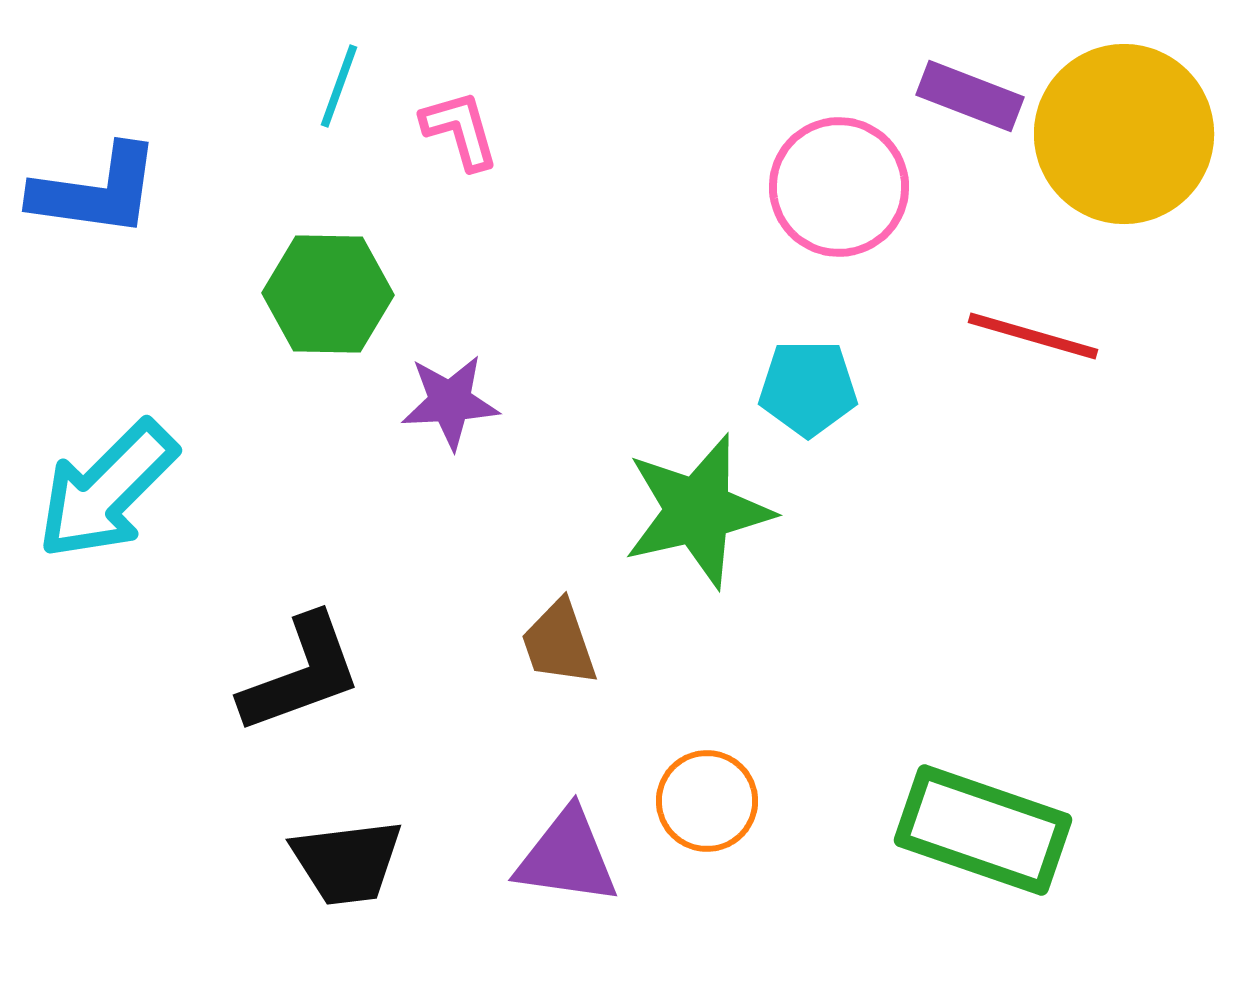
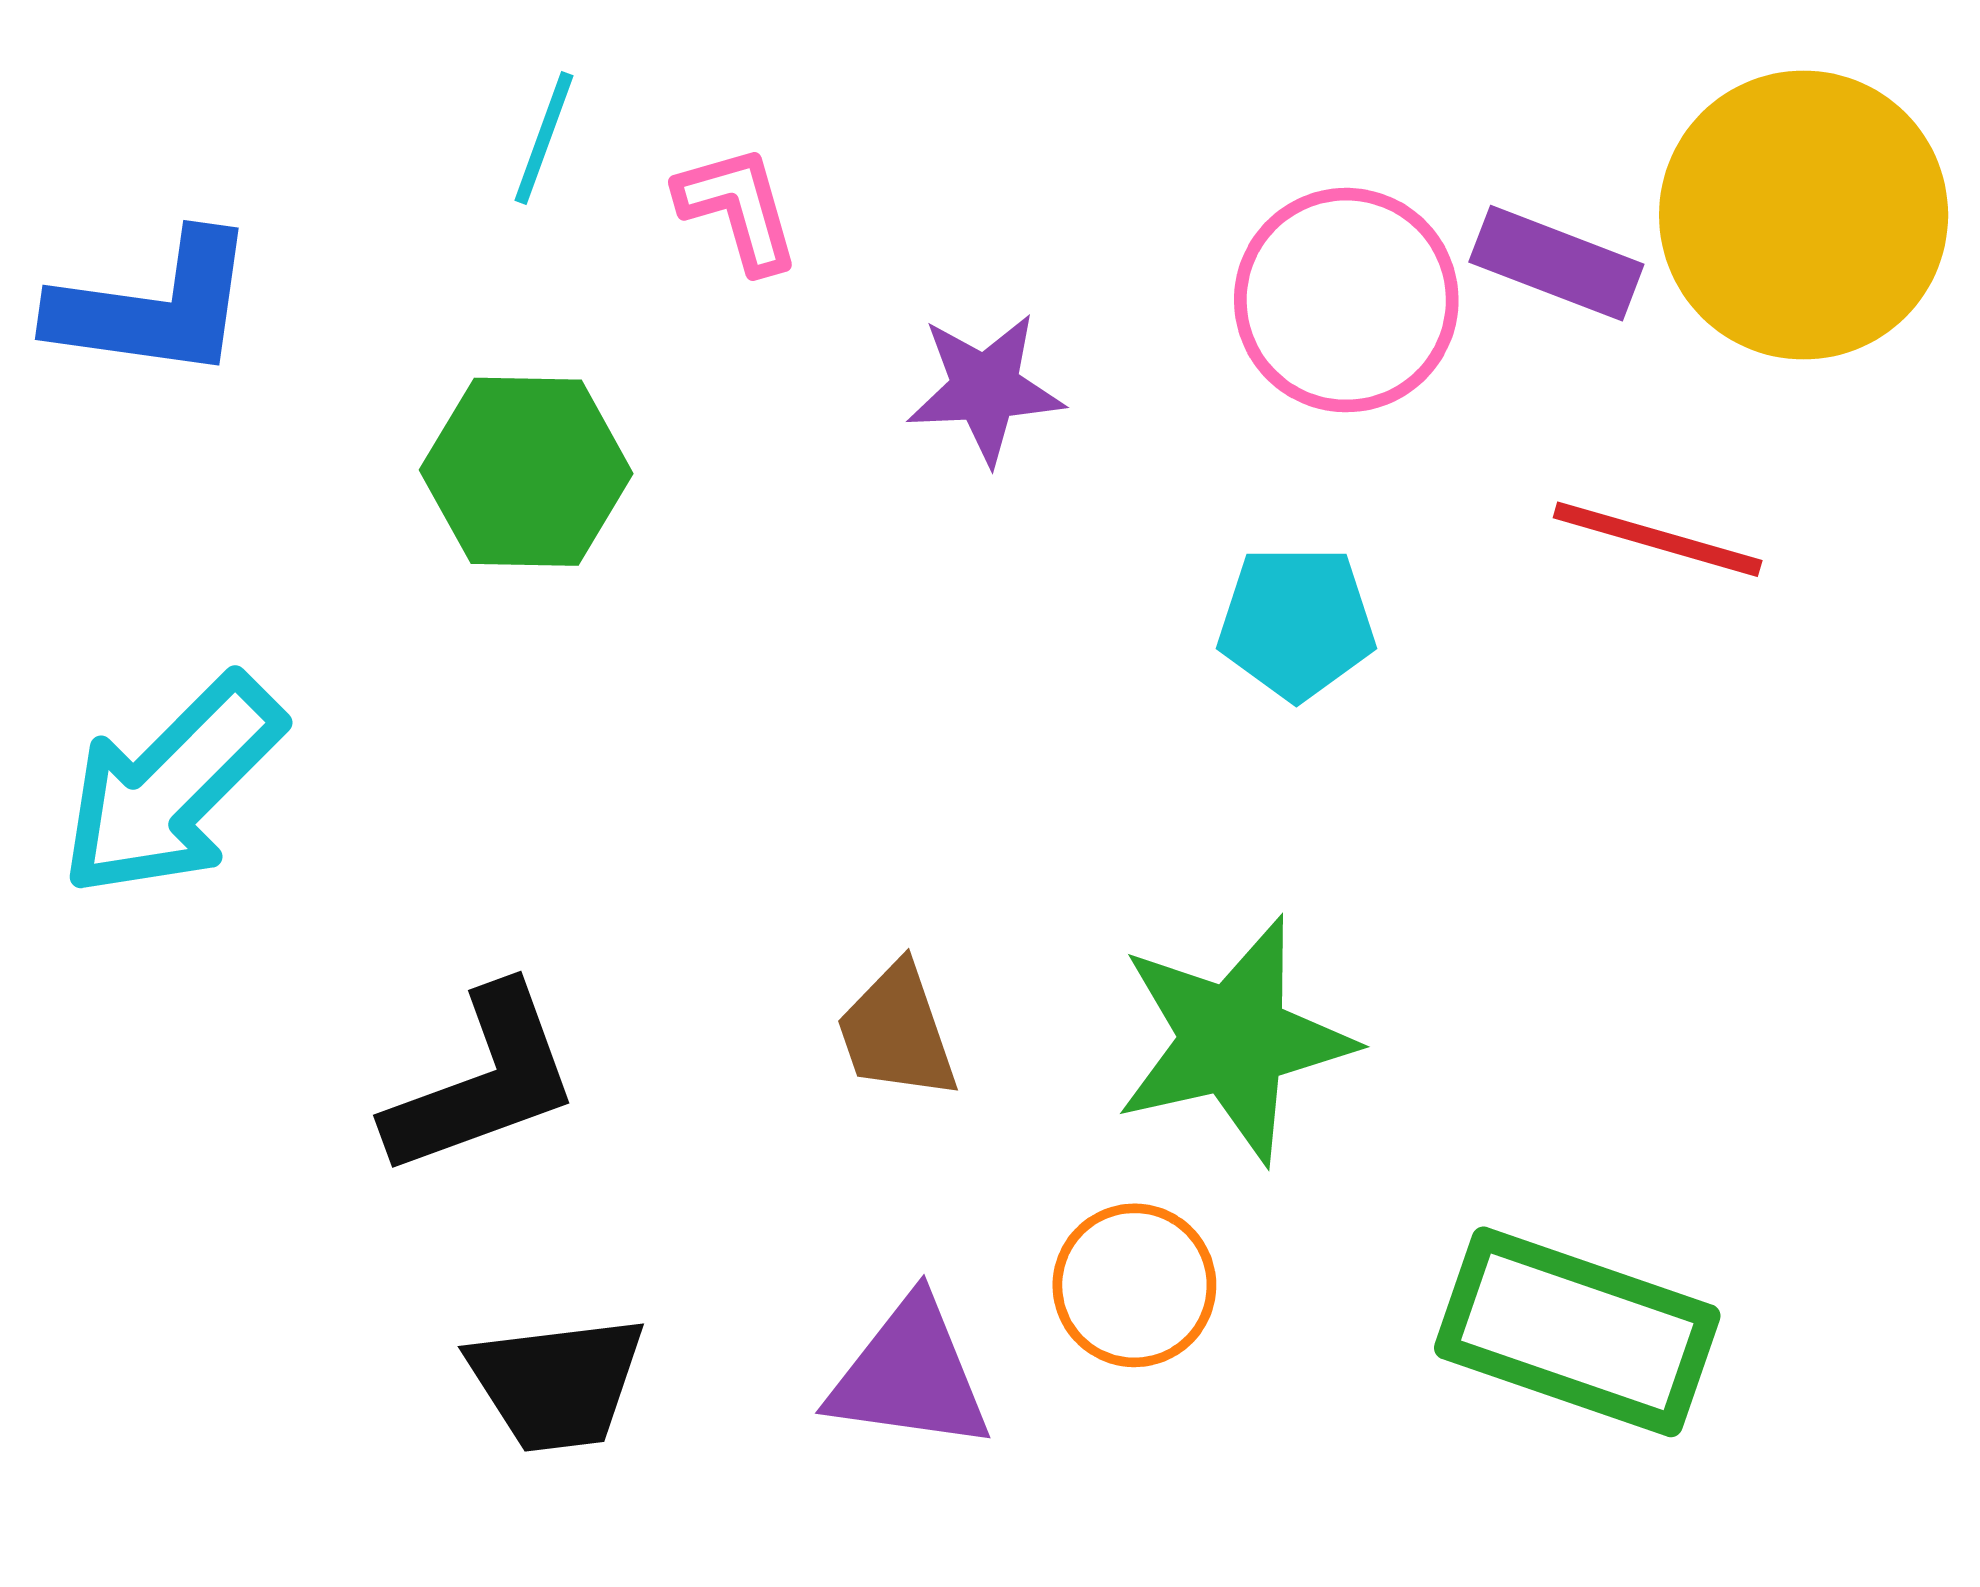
purple rectangle: (970, 96) -> (1556, 263), moved
purple star: (450, 402) -> (985, 388), moved
green star: (698, 511) -> (1234, 1040), moved

